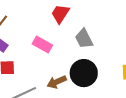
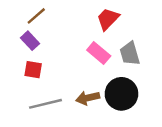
pink rectangle: (42, 45) -> (99, 53), moved

